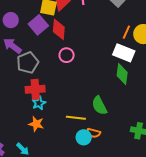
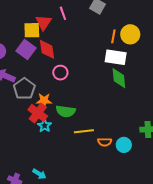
red cross: (35, 89) -> (38, 113), turned -36
green semicircle: (99, 106) -> (66, 111), moved, turned -42
orange star: (36, 124) -> (44, 101), moved
cyan circle: (84, 137) -> (124, 145), moved

